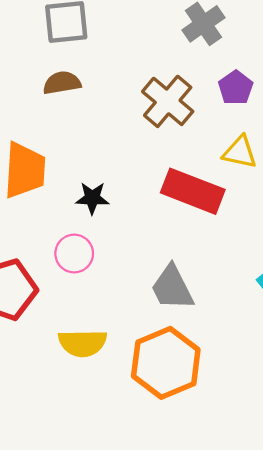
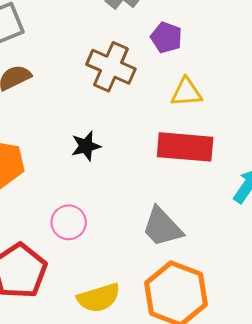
red rectangle: (193, 191) -> (185, 147), moved
black star: (92, 198) -> (86, 146), moved

